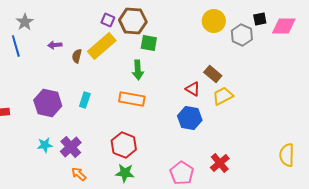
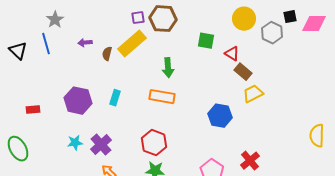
purple square: (108, 20) -> (138, 18), turned -32
green square: (149, 43) -> (206, 41), moved
red triangle: (193, 89) -> (232, 54), moved
yellow semicircle: (287, 155) -> (317, 136), moved

